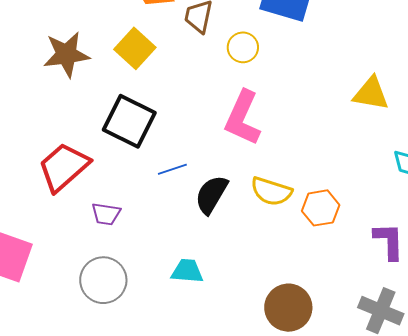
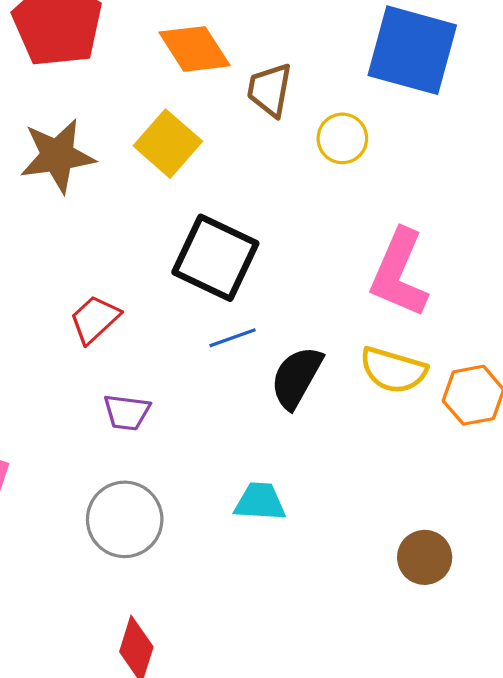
pink L-shape: (243, 118) -> (399, 273), moved
black square: (129, 121) -> (215, 258), moved
red trapezoid: (64, 167) -> (95, 319), moved, size x0.6
brown circle: (288, 308) -> (425, 557), size x0.7

